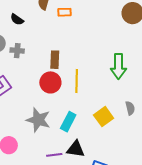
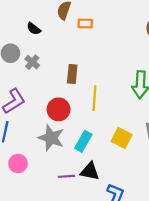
gray cross: (17, 51) -> (32, 62), turned 32
red circle: (50, 82) -> (59, 109), moved
yellow square: (104, 117) -> (122, 138), turned -30

